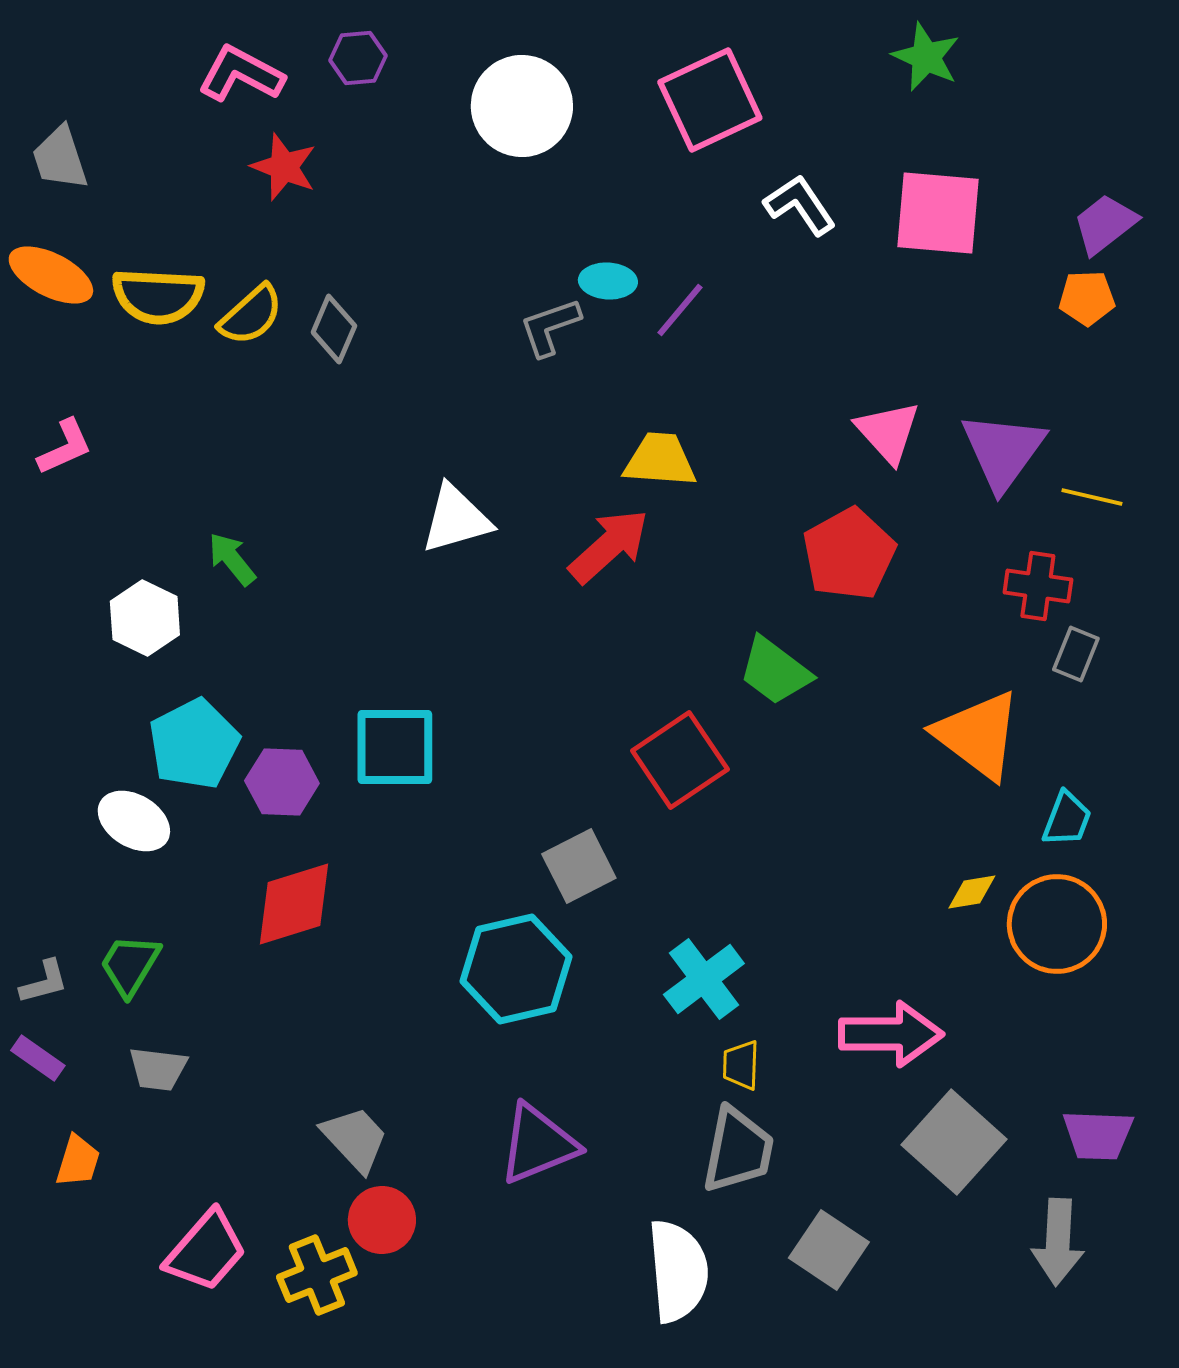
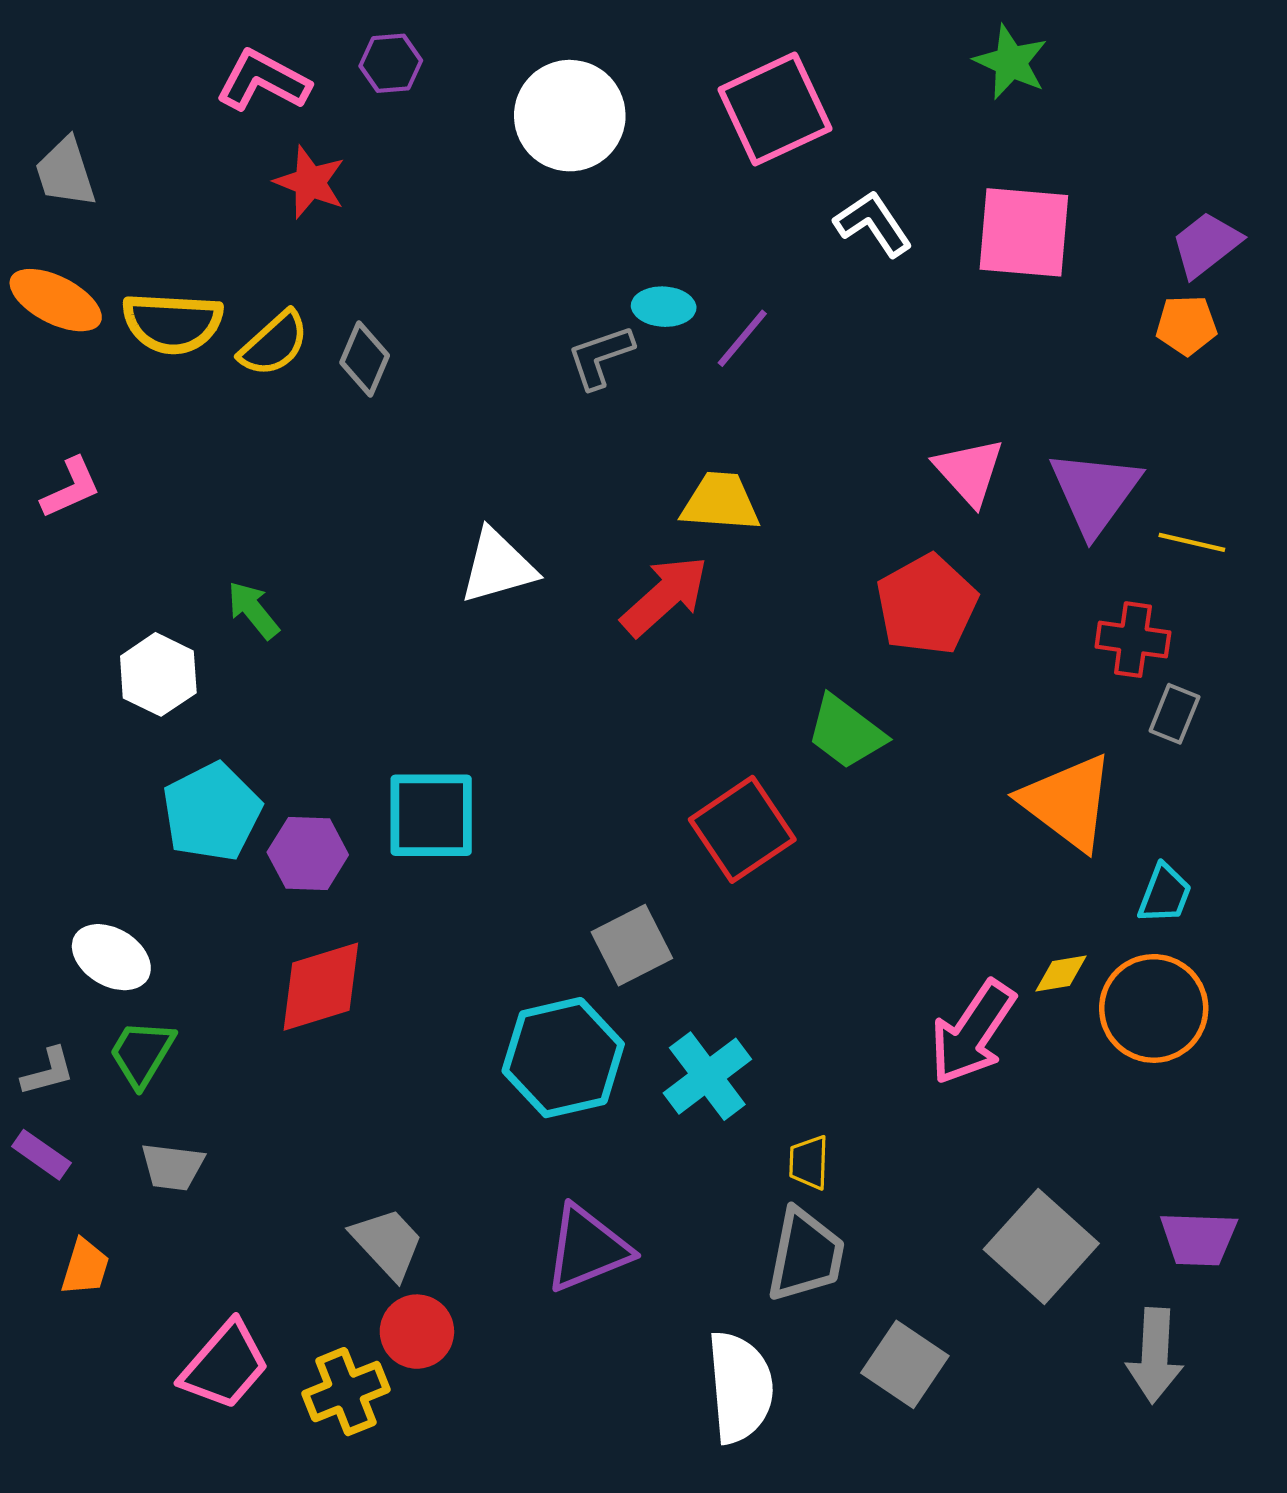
white ellipse: (134, 821) -> (111, 957), moved
cyan cross: (704, 979) -> (707, 1076), moved
pink arrow: (891, 1034) -> (973, 1032), moved, turned 124

